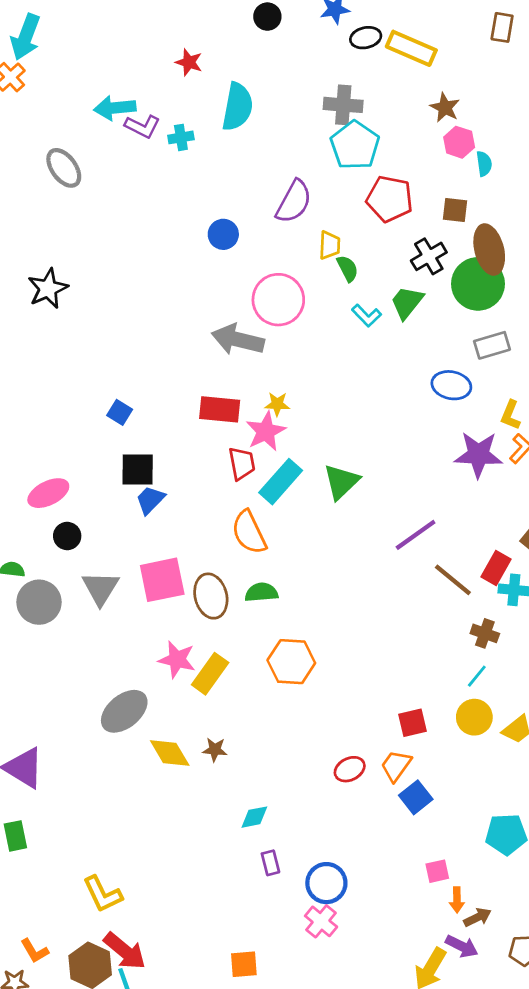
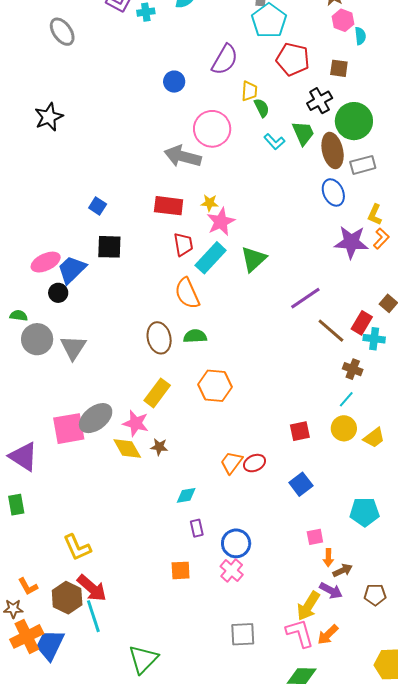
brown ellipse: (489, 250) -> (333, 150), moved
green trapezoid: (407, 302) -> (303, 133), turned 116
blue ellipse: (451, 385) -> (333, 192), turned 52
pink star: (266, 431) -> (221, 222), moved
blue trapezoid: (150, 500) -> (72, 270), moved, size x1.4
pink square: (162, 580) -> (69, 429), moved
gray triangle: (100, 588) -> (73, 348), moved
pink star: (177, 660) -> (136, 423), moved
orange trapezoid: (396, 766) -> (231, 462), moved
orange square: (244, 964) -> (181, 570), moved

